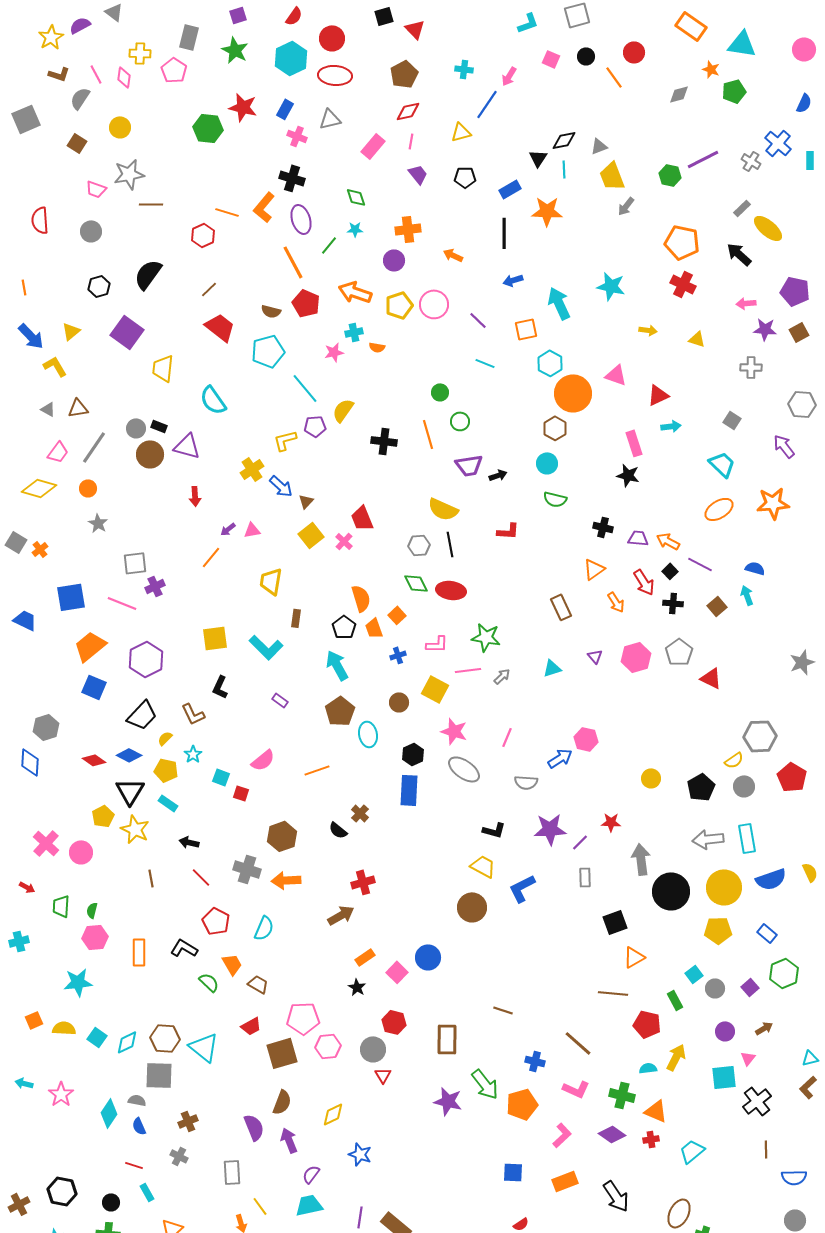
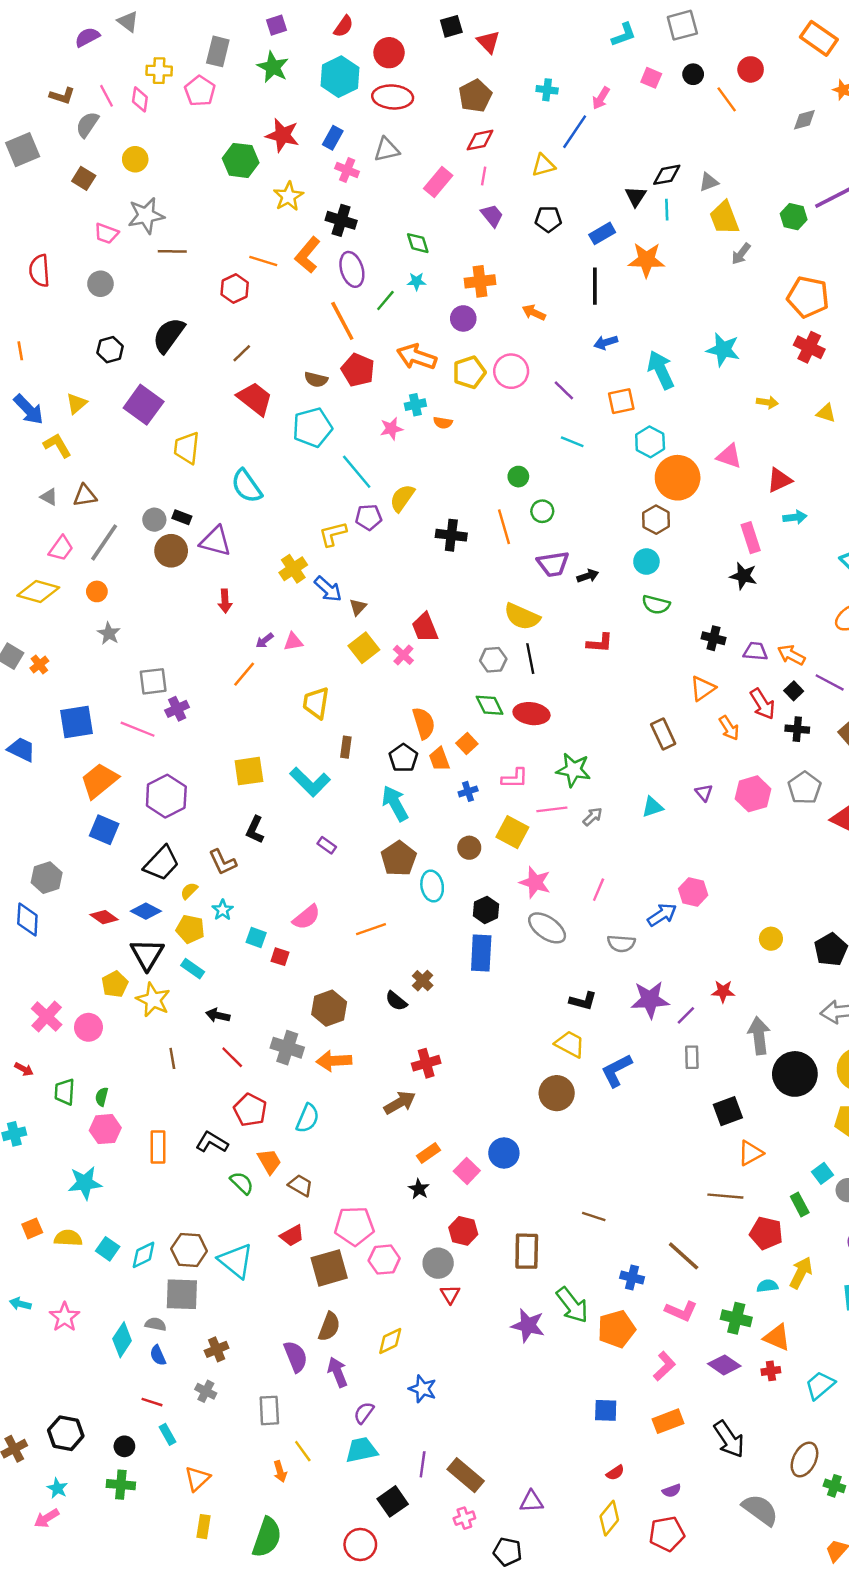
yellow star: (51, 37) -> (288, 196), moved

